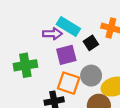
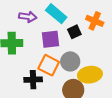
purple arrow: (52, 34) -> (28, 17), moved

